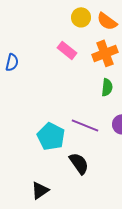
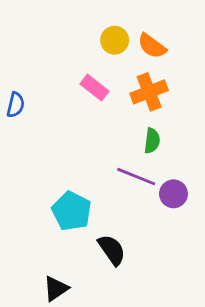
purple line: (85, 125) -> (136, 177), moved

